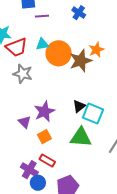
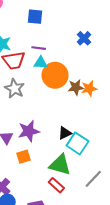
purple line: (42, 16) -> (39, 48), moved
orange star: (96, 50) -> (89, 88), moved
brown star: (81, 61) -> (76, 87), size x0.7
red rectangle: (47, 160) -> (56, 185), moved

